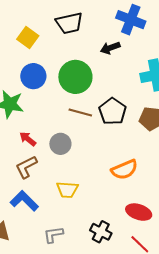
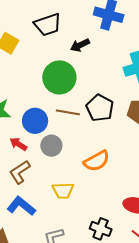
black arrow: (110, 48) -> (80, 45), moved
blue circle: (33, 76) -> (35, 121), moved
orange semicircle: (124, 170) -> (97, 161), moved

